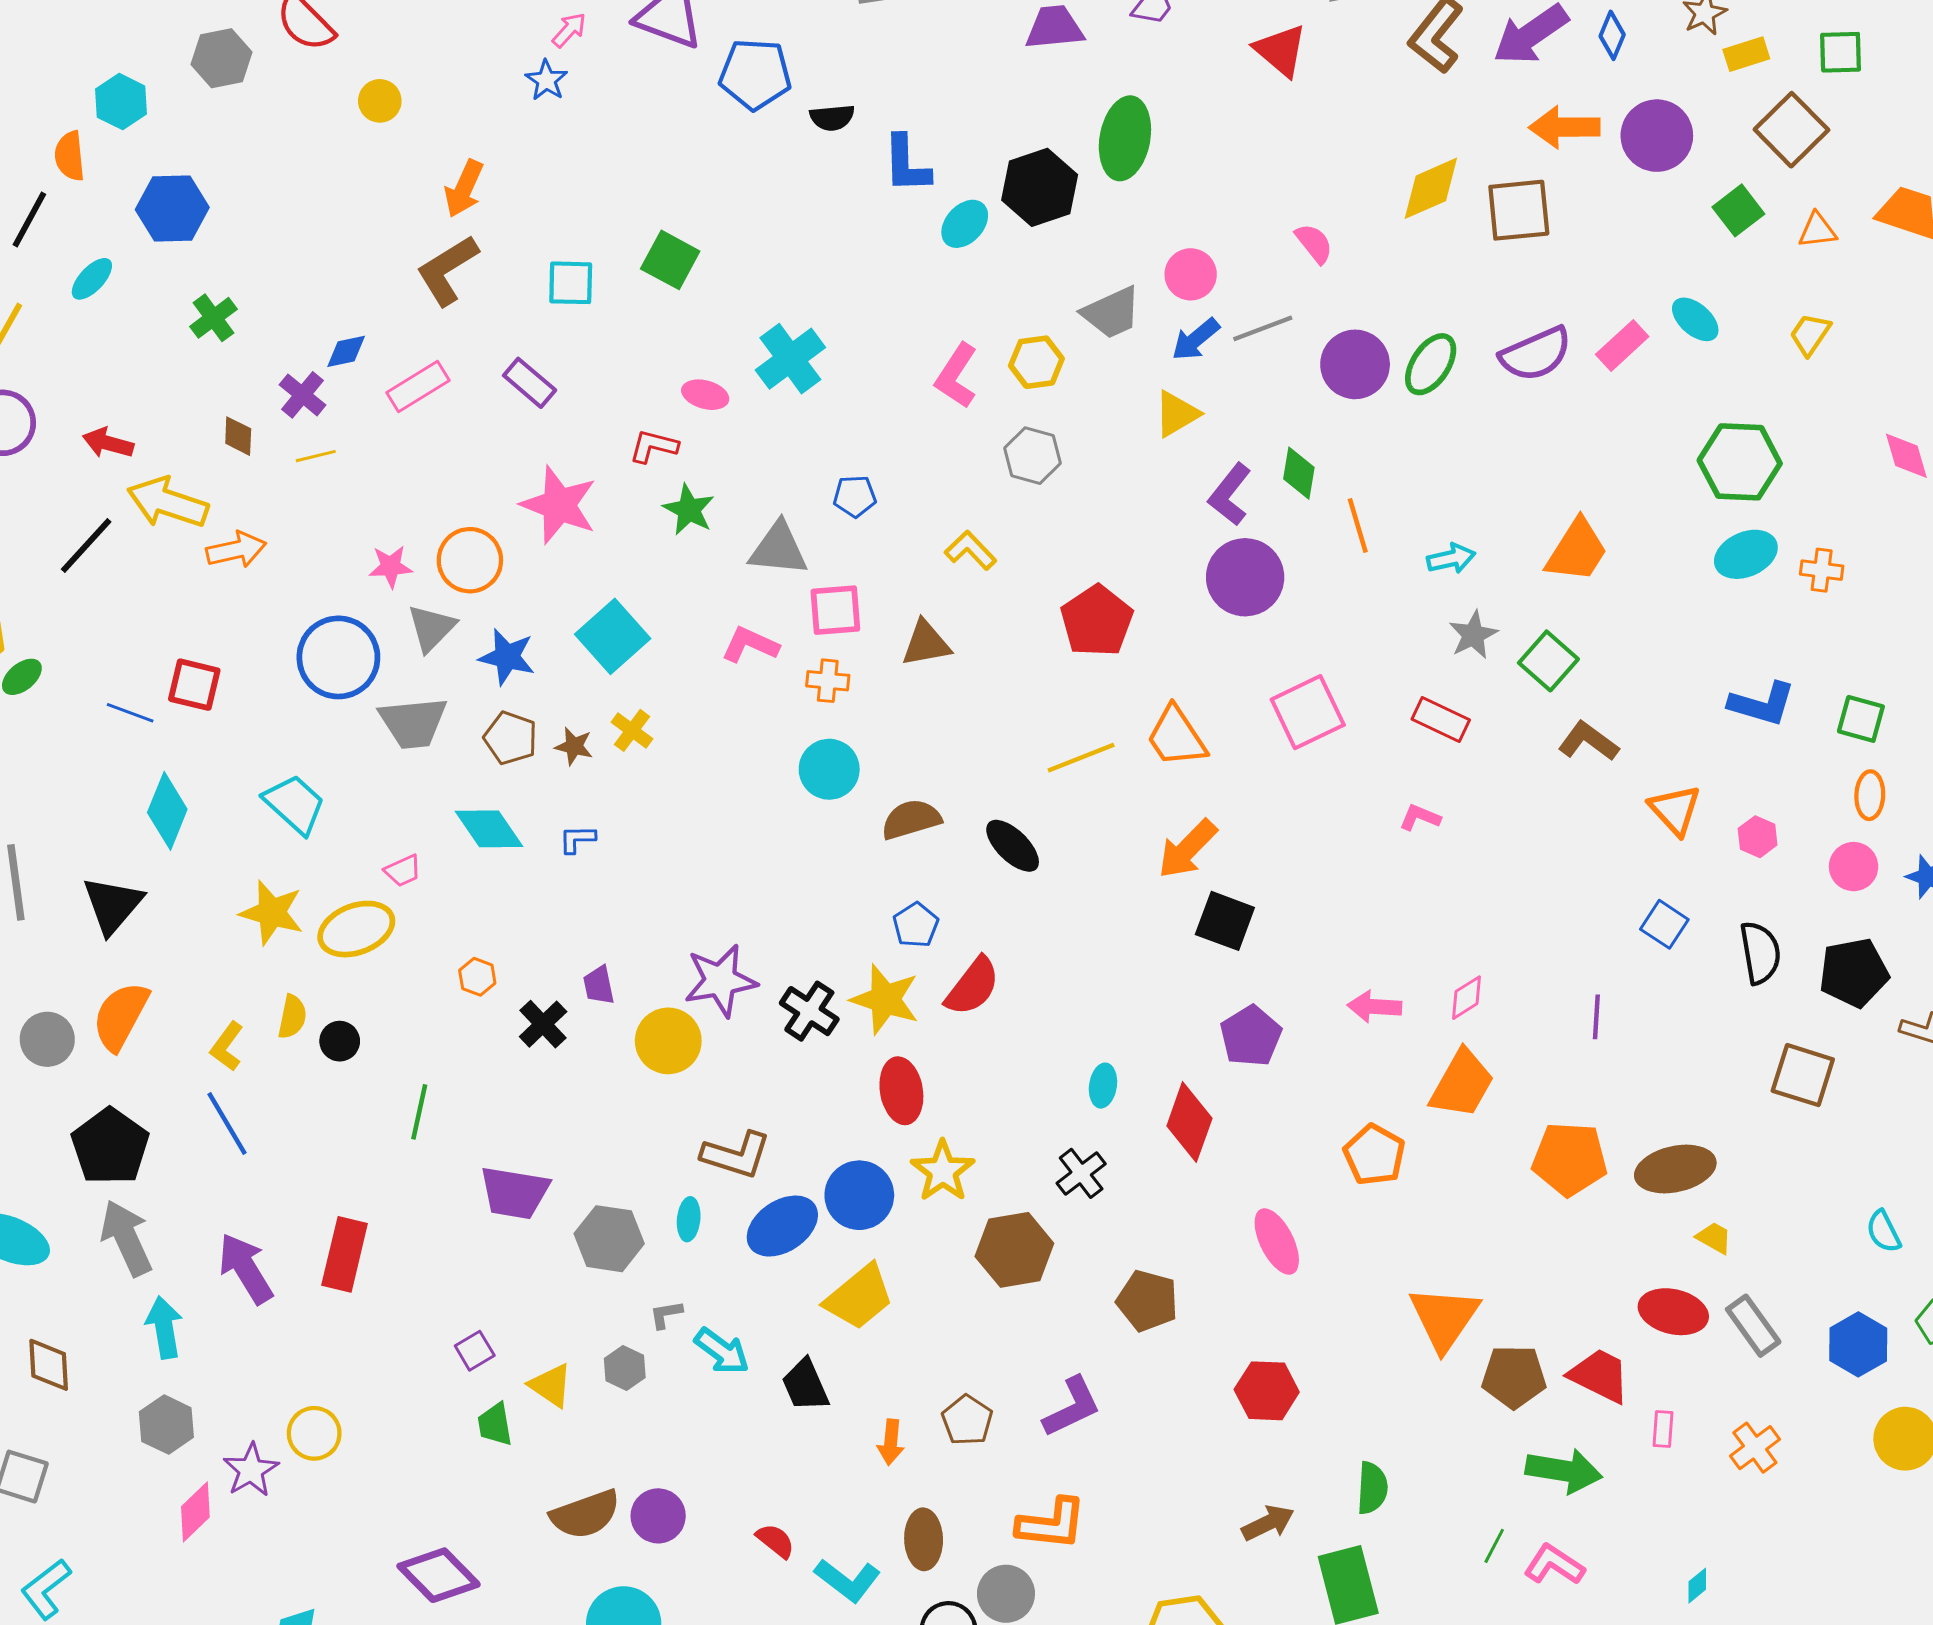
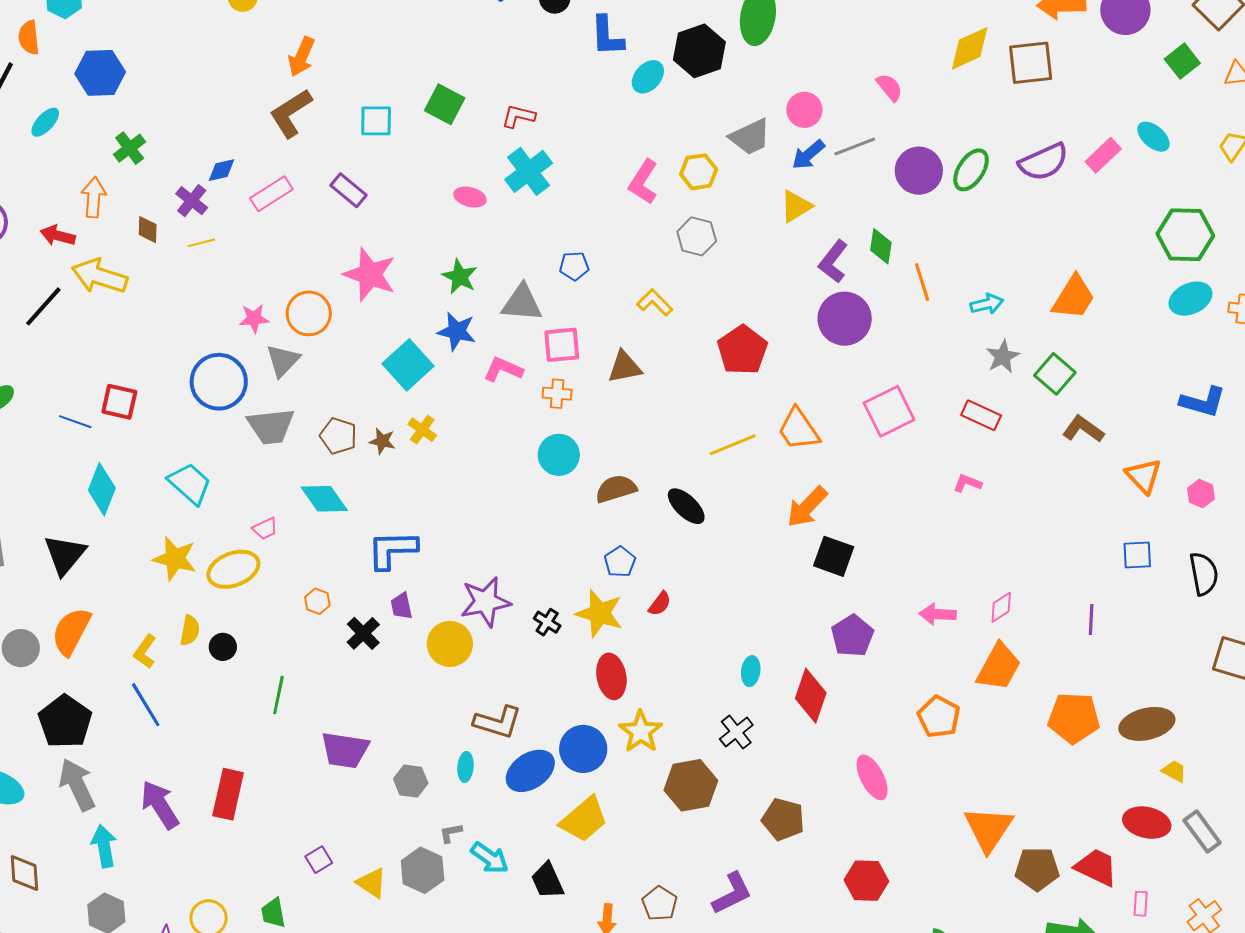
red L-shape: (654, 446) -> (518, 116), moved
orange arrow: (236, 550) -> (94, 197), moved, turned -72
blue star: (507, 657) -> (457, 331), moved
blue L-shape: (577, 839) -> (392, 550), moved, size x2.0
blue square: (1664, 924) -> (1137, 555), turned -36
red semicircle: (973, 986) -> (660, 604), size x0.6
black cross: (809, 1011) -> (547, 622), size x0.7
gray hexagon: (609, 1239) -> (411, 781), size x0.7
gray hexagon: (625, 1368) -> (423, 870), size x1.5
green trapezoid: (495, 1424) -> (273, 913), moved

